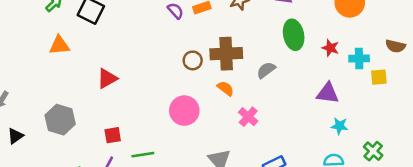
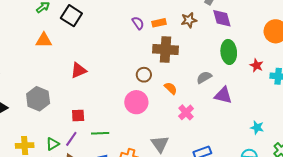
brown cross: (226, 54) -> (165, 49), moved
brown circle: (193, 60) -> (144, 75), moved
purple triangle: (328, 93) -> (223, 95), moved

